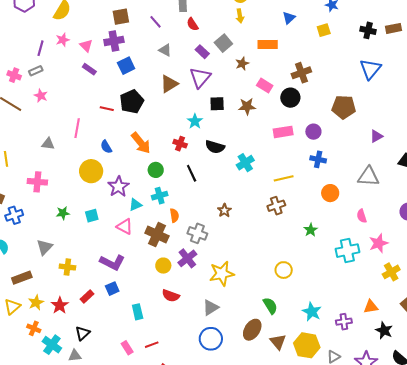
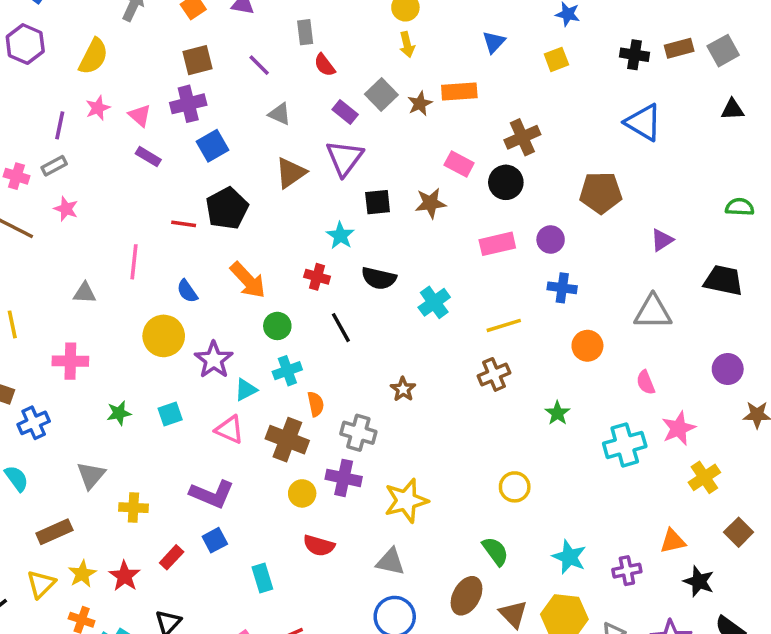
brown star: (242, 64) -> (420, 104), moved
blue triangle: (370, 69) -> (643, 122), turned -35
purple cross: (187, 258) -> (344, 478), turned -36
gray triangle: (211, 308) -> (390, 562), turned 48

